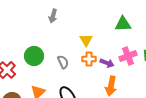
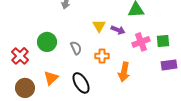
orange cross: (89, 59) -> (102, 56), moved
purple arrow: (107, 63) -> (118, 30), moved

